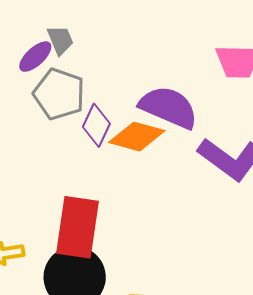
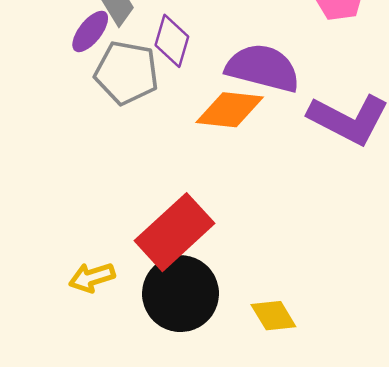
purple diamond: (96, 125) -> (172, 41), moved
red rectangle: (78, 227) -> (174, 232), turned 48

